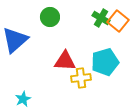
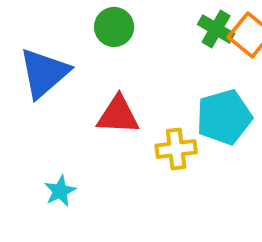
red triangle: (65, 61) -> (118, 115), moved

